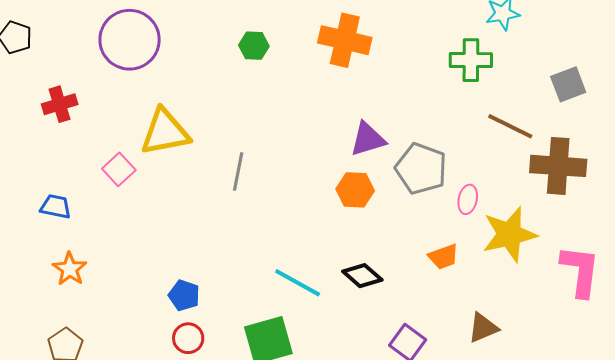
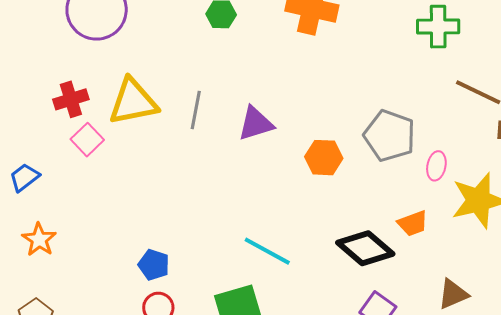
red cross: (60, 104) -> (71, 99), moved
purple triangle: (368, 139) -> (256, 124), moved
gray line: (238, 172) -> (196, 110), moved
blue trapezoid: (56, 207) -> (24, 177), turned -48
black diamond: (362, 276) -> (365, 248), moved, size x1.4

